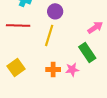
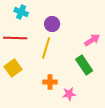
yellow square: (16, 68) -> (13, 68), moved
pink star: (72, 70) -> (69, 94), moved

